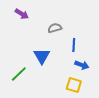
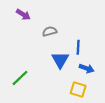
gray semicircle: (55, 28) -> (50, 31), moved
blue triangle: (42, 56) -> (60, 60), moved

